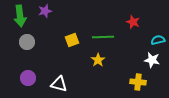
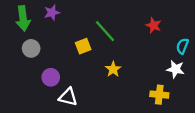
green line: (103, 37) -> (105, 31), moved, turned 50
cyan semicircle: (158, 40) -> (182, 46), turned -56
purple circle: (28, 78) -> (51, 77), moved

